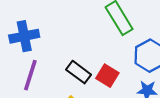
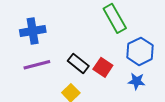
purple line: (30, 75) -> (37, 65), turned 56

